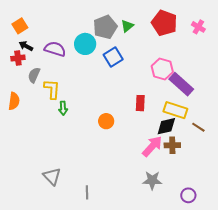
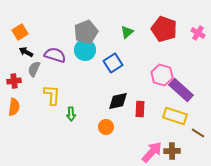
gray pentagon: (105, 27) -> (86, 32), moved
red cross: (18, 58) -> (14, 81), moved
gray semicircle: (34, 75) -> (34, 69), moved
green arrow: (63, 108) -> (71, 114), moved
black diamond: (166, 126) -> (118, 101), moved

